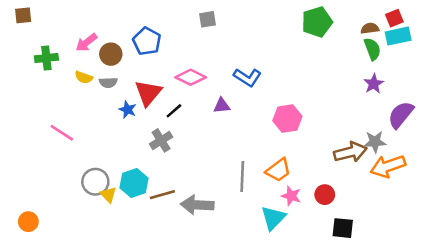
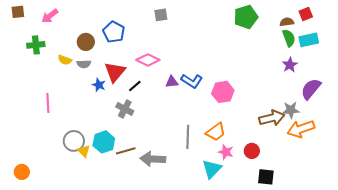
cyan rectangle: (398, 36) -> (309, 40), moved
pink arrow: (86, 43) -> (50, 16), moved
blue L-shape: (247, 77) -> (192, 81), moved
pink line: (62, 133) -> (48, 103), turned 54
gray cross: (161, 140) -> (125, 109), turned -30

